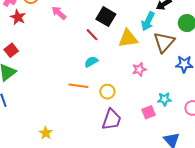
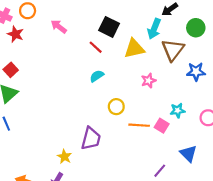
orange line: (78, 86) -> (139, 125), moved
pink square: (149, 112) -> (162, 126), turned -32
purple trapezoid: (112, 120) -> (91, 139), moved
yellow star: (46, 133) -> (64, 157), moved

